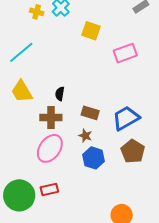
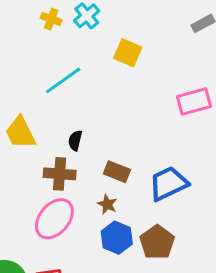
cyan line: (21, 52) -> (63, 80), moved
pink rectangle: (125, 53) -> (194, 101), moved
brown pentagon: (133, 151) -> (157, 242), moved

